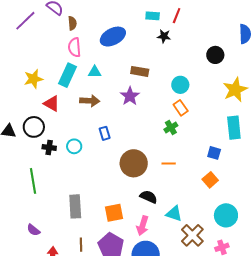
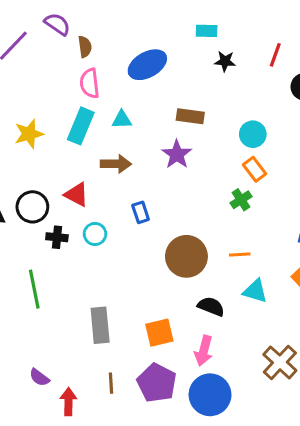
red line: (177, 16) -> (275, 55), moved
red triangle: (52, 104) -> (76, 194), moved
cyan triangle: (174, 214) -> (255, 291), moved
purple semicircle: (33, 230) -> (39, 377), moved

